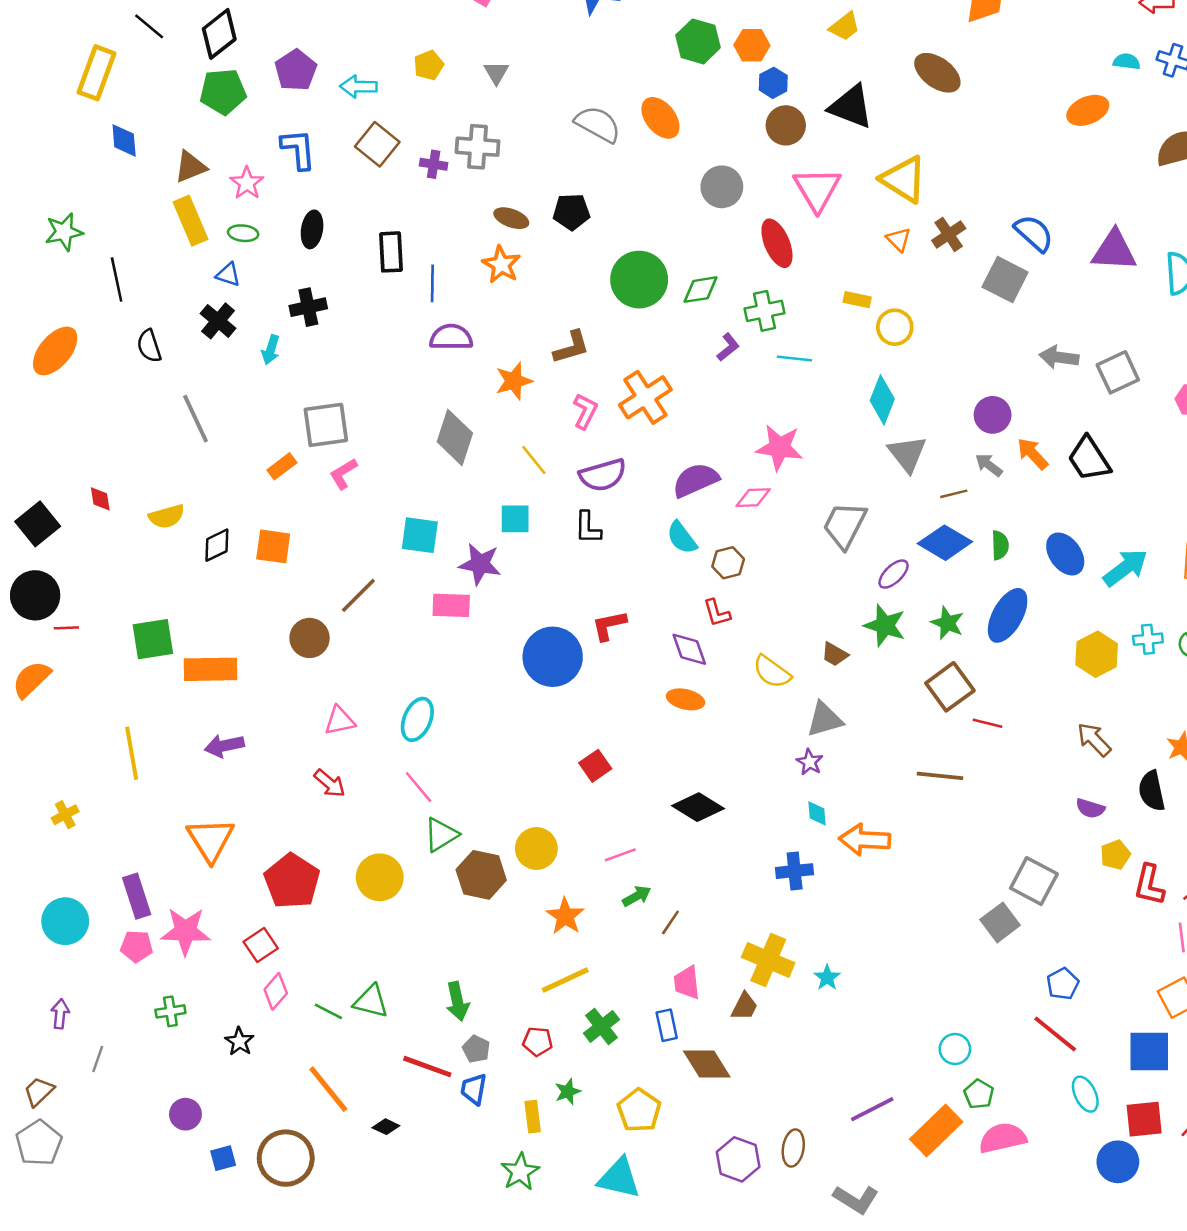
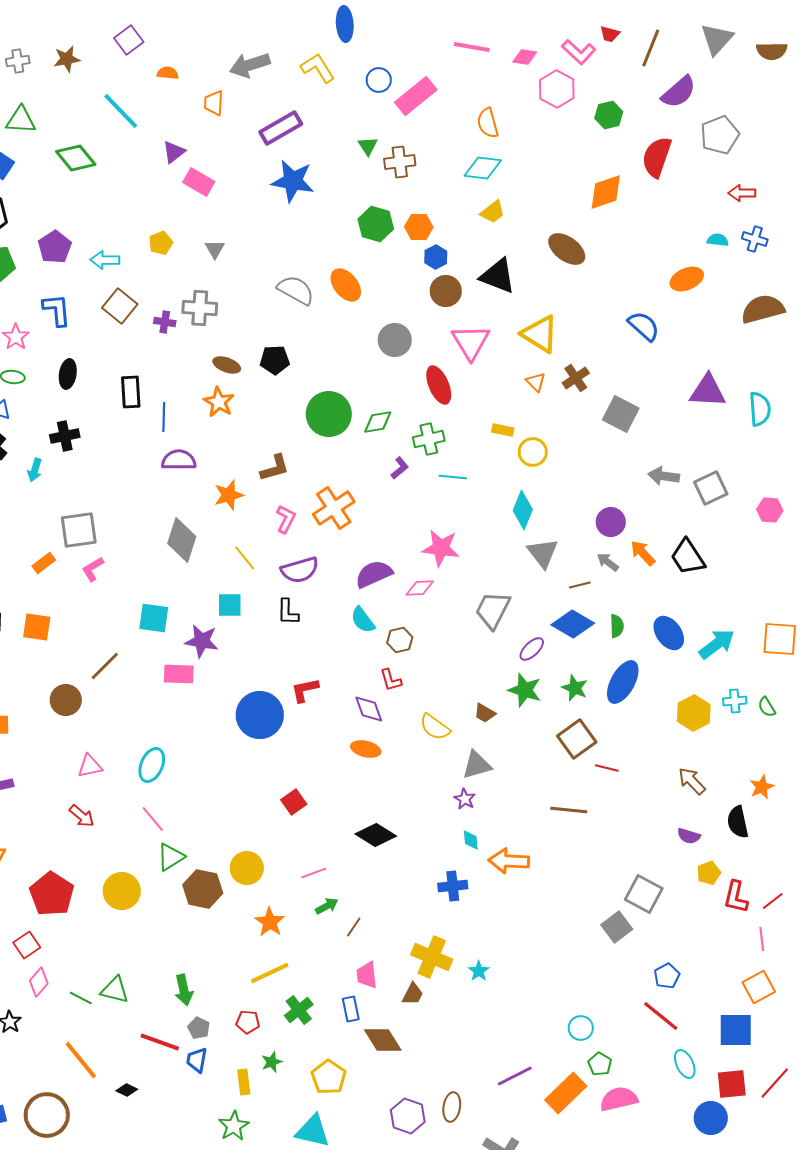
blue semicircle: (1034, 233) -> (644, 326), moved

